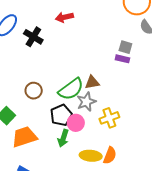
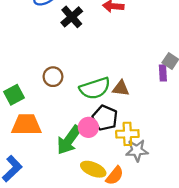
purple rectangle: (122, 59) -> (163, 73), turned 56
gray star: (86, 102) -> (137, 150), moved
black pentagon: (61, 115) -> (105, 118), moved, turned 30
green arrow: (63, 138) -> (69, 140), size x1.5

